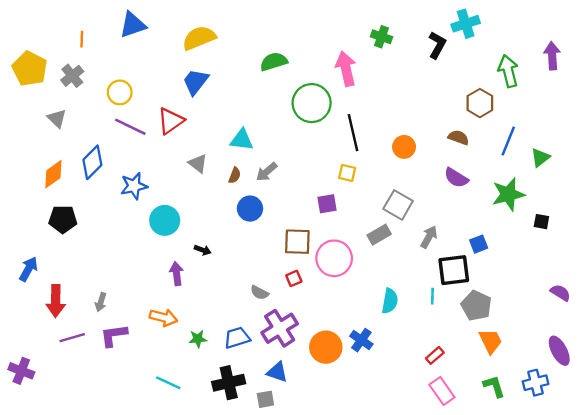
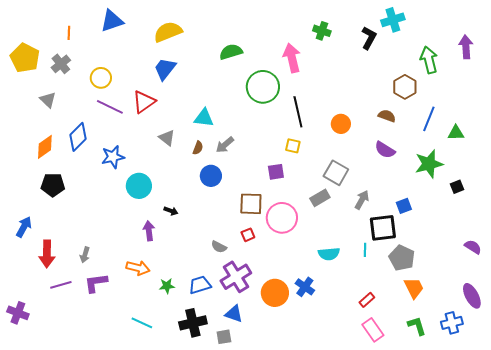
green triangle: (540, 158) -> (456, 133), turned 36
black square: (541, 222) -> (457, 187), turned -32
cyan semicircle: (390, 301) -> (329, 254), turned 75

